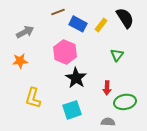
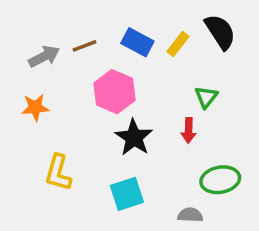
brown line: (58, 12) -> (85, 46), moved
red arrow: (107, 88) -> (189, 130), moved

